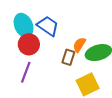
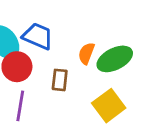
brown rectangle: (68, 57) -> (60, 80), moved

